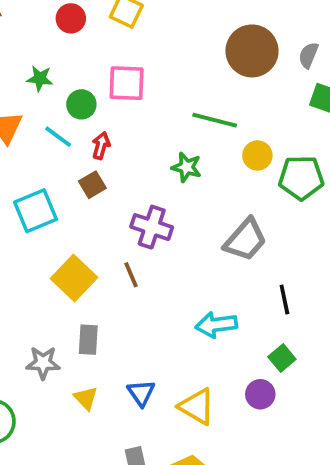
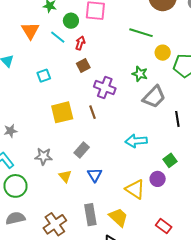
green star: (186, 167) -> (140, 74), moved
brown square: (92, 185) -> (83, 66), moved
cyan square: (36, 211) -> (44, 76), size x0.6
yellow square: (74, 278) -> (62, 112), turned 30
black line: (284, 300) -> (177, 119), moved
gray rectangle: (88, 340) -> (82, 150), moved, turned 35
yellow triangle: (197, 407) -> (135, 189), moved

